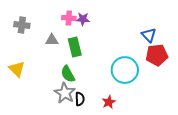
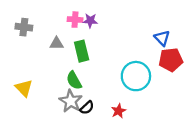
yellow triangle: (17, 69) -> (24, 88), moved
black semicircle: (80, 99) -> (87, 108), turned 48

